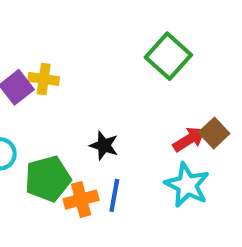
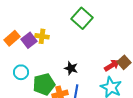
green square: (168, 56) -> (82, 18), moved

